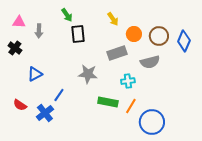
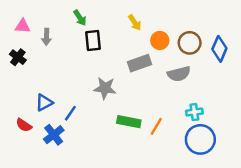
blue triangle: (35, 74) -> (44, 102), moved
cyan cross: (128, 81) -> (194, 112), moved
blue circle: (152, 122) -> (200, 139), moved

